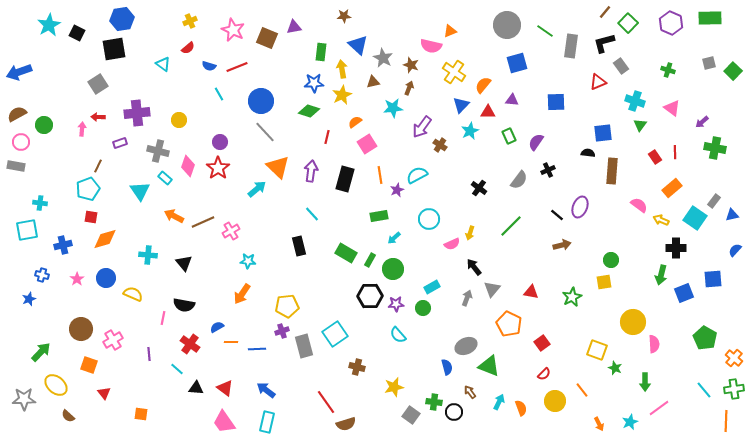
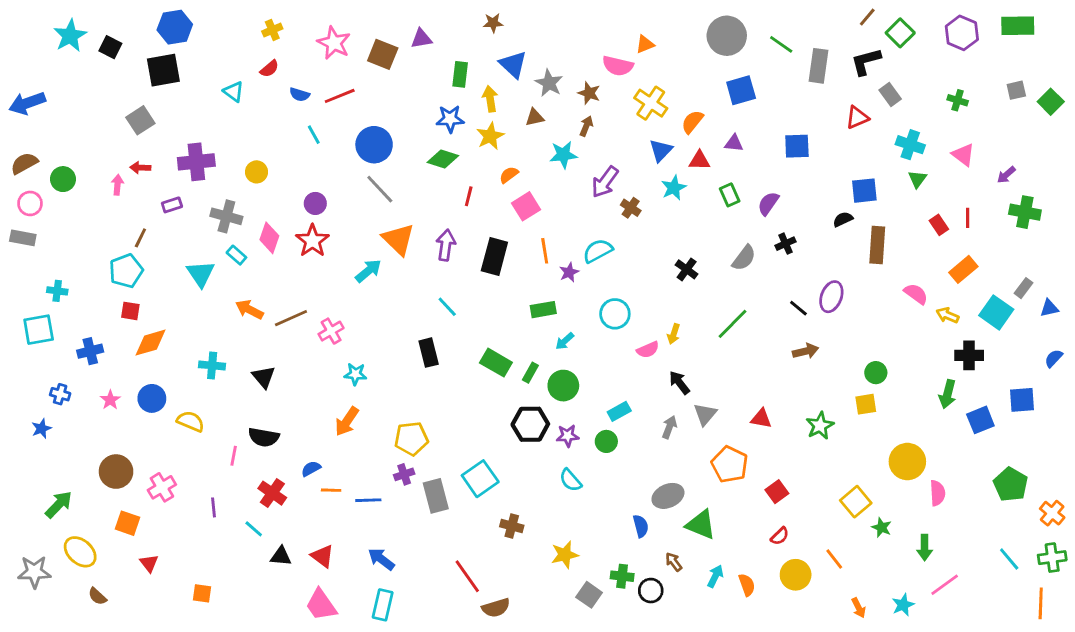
black semicircle: (588, 153) -> (843, 219), turned -32
yellow square: (597, 350) -> (856, 502), turned 30

